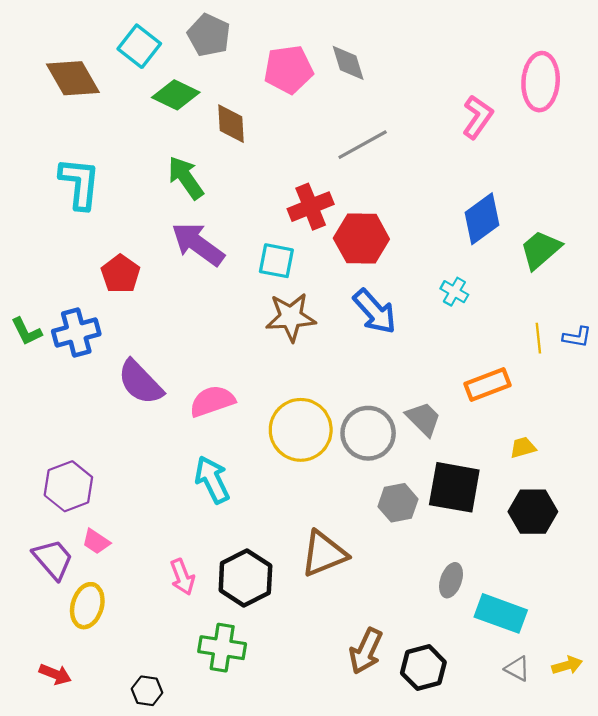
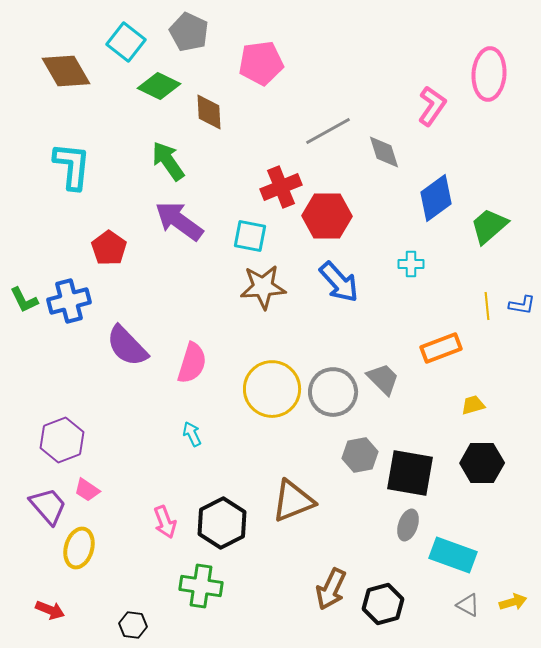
gray diamond: (348, 63) -> (384, 152), moved
cyan cross: (454, 292) -> (411, 264), turned -30
pink semicircle: (212, 401) -> (192, 363), turned 126
cyan arrow: (212, 480) -> (192, 434), size x0.6
black square: (454, 487) -> (410, 473), moved

